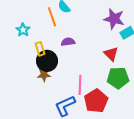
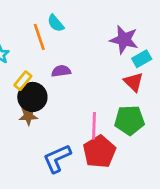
yellow rectangle: (40, 49) -> (23, 81), turned 56
red triangle: (111, 54) -> (134, 82), moved
pink line: (80, 85) -> (94, 126), moved

